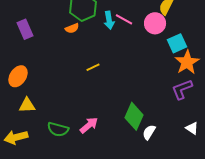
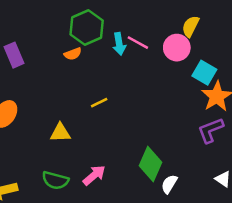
cyan square: (177, 43) -> (204, 73), turned -36
yellow triangle: (27, 105) -> (60, 133), moved

